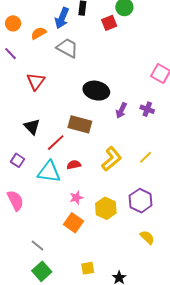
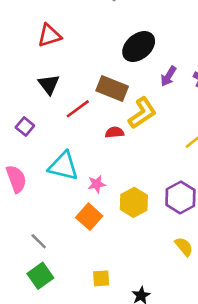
red triangle: (36, 81) -> (49, 35), moved, turned 30
black ellipse: (96, 91) -> (139, 47), turned -60
yellow L-shape: (112, 159) -> (142, 113), moved
red semicircle: (74, 165) -> (115, 132), moved
cyan triangle: (49, 172) -> (63, 166), moved

